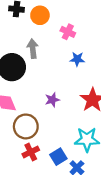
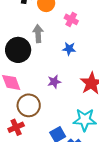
blue star: (77, 59) -> (69, 49), moved
red cross: (31, 152) -> (16, 127), moved

